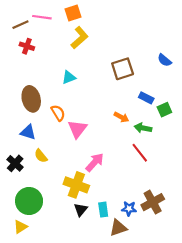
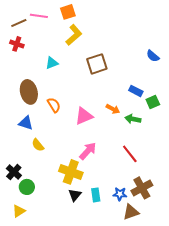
red cross: (27, 46) -> (17, 44), moved
brown square: (123, 69) -> (97, 64), moved
cyan triangle: (69, 77) -> (52, 63), moved
pink triangle: (77, 129) -> (84, 116), moved, turned 30
red line: (140, 153) -> (130, 154), moved
black cross: (15, 163) -> (14, 172), moved
green circle: (29, 201) -> (27, 187), size x0.6
brown triangle: (118, 228) -> (131, 212), moved

